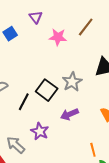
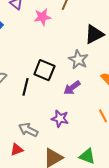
gray star: (72, 82) -> (78, 60), moved
purple star: (40, 131) -> (60, 119), moved

